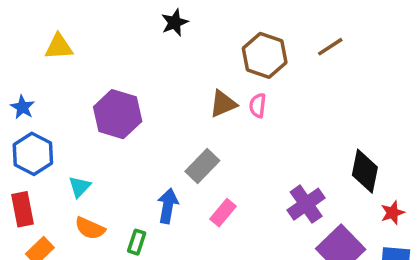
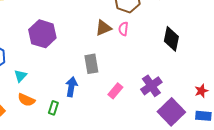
gray rectangle: (202, 166) -> (91, 64), turned -54
black diamond: (365, 171) -> (171, 39), moved
pink rectangle: (223, 213) -> (115, 91), moved

